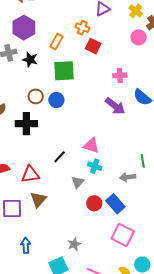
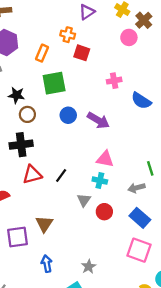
black star: (30, 60) -> (17, 95), moved
blue circle: (56, 100) -> (68, 115), moved
purple arrow: (115, 106) -> (98, 120), moved
pink triangle: (91, 146) -> (105, 159), moved
red triangle: (30, 174) -> (32, 175), moved
red circle: (94, 203) -> (104, 212), moved
blue rectangle: (115, 204) -> (140, 218), moved
blue arrow: (26, 245) -> (47, 264), moved

